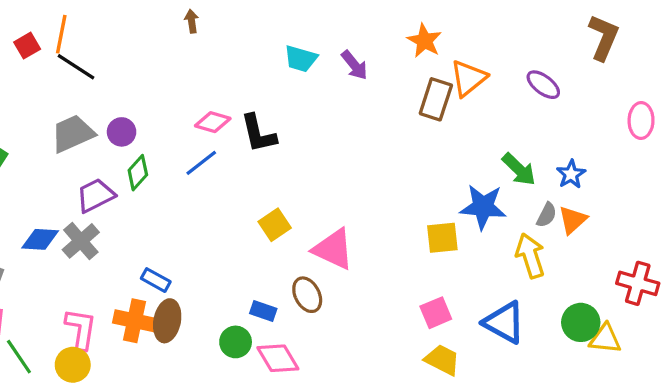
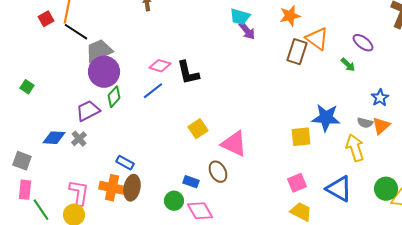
orange star: (424, 41) -> (290, 16), turned 30
cyan trapezoid: (301, 59) -> (240, 17), moved
orange triangle: (468, 78) -> (317, 39), turned -45
purple circle: (122, 132) -> (104, 72), size x1.8
gray trapezoid: (73, 134) -> (99, 51), moved
green arrow: (519, 169) -> (348, 65), moved, size x0.7
gray semicircle: (547, 215) -> (365, 123), turned 77
gray cross: (81, 241) -> (79, 139), size x0.7

